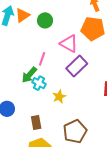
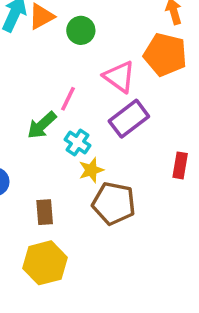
cyan cross: (39, 83) -> (78, 143), moved
brown pentagon: (75, 131) -> (114, 203), moved, turned 30

